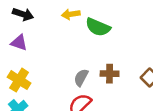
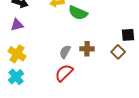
purple triangle: (19, 43) -> (17, 25), turned -32

